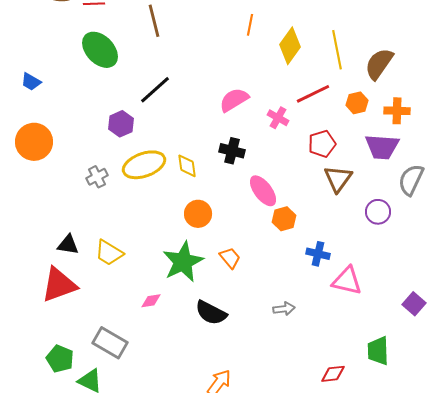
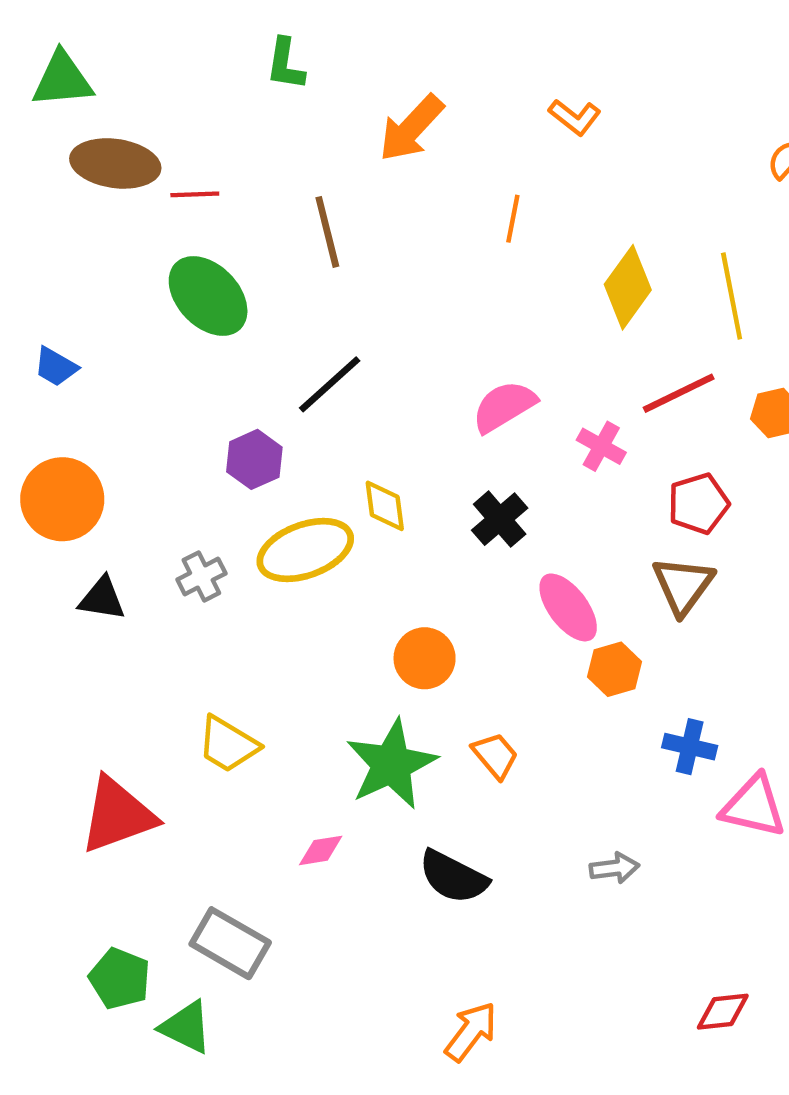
orange line: (250, 25) -> (513, 219), moved
black cross: (232, 151) -> (500, 519), turned 35
yellow diamond: (187, 166) -> (385, 506), moved
brown triangle: (338, 179) -> (683, 585), moved
black triangle: (68, 245) -> (102, 599), moved

